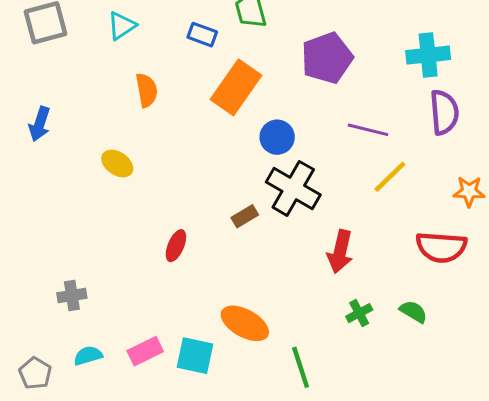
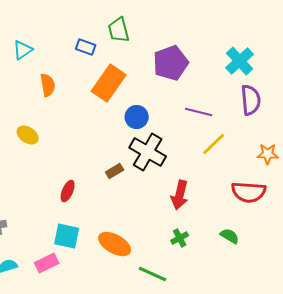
cyan triangle: (122, 26) -> (23, 50), moved
cyan cross: (428, 55) -> (240, 61), turned -36
green cross: (359, 313) -> (180, 238), moved
cyan square: (195, 356) -> (67, 236), moved
green line: (301, 367) -> (153, 274), turned -48

